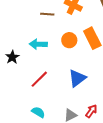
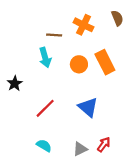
cyan arrow: (38, 44) -> (45, 58), moved, turned -108
blue triangle: (77, 78) -> (88, 107), turned -42

